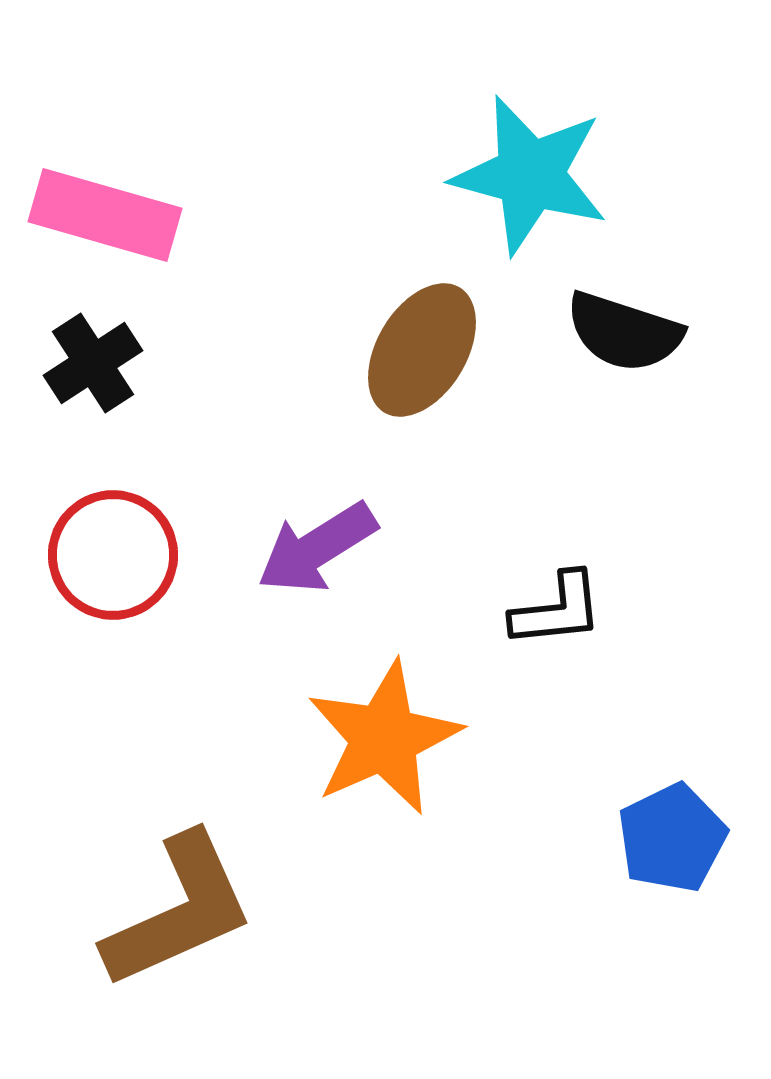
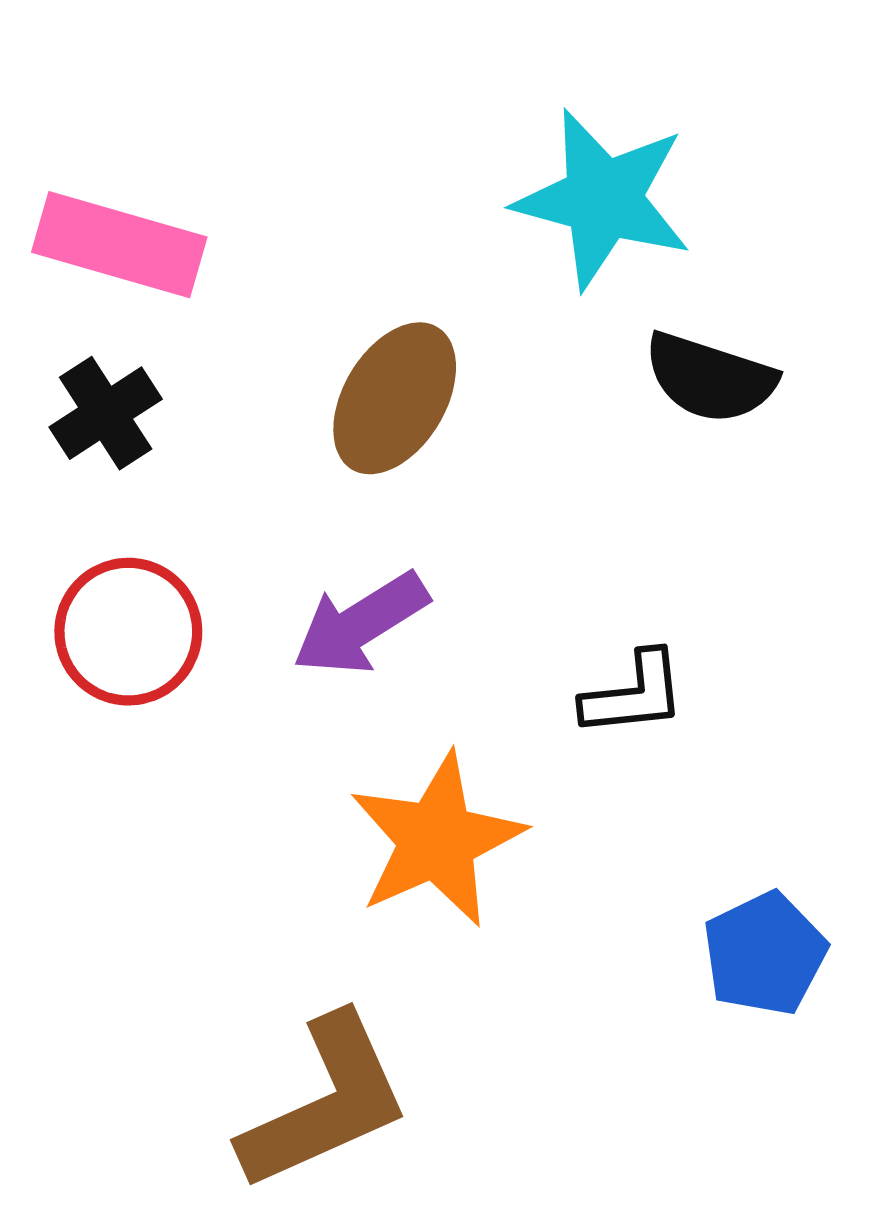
brown ellipse: (422, 350) -> (395, 398), moved
brown L-shape: (179, 911) -> (325, 1103), moved

